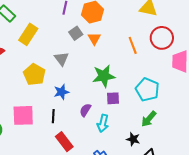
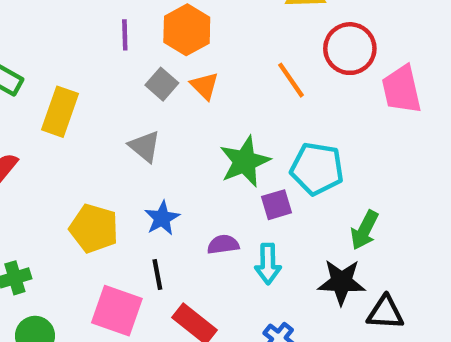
yellow pentagon: (34, 74) -> (94, 228), moved
cyan pentagon: (147, 90) -> (317, 169), moved
purple semicircle: (85, 110) -> (223, 244), turned 64
pink square: (23, 115) -> (117, 311), moved, turned 35
black star: (133, 139) -> (342, 282), size x1.5

